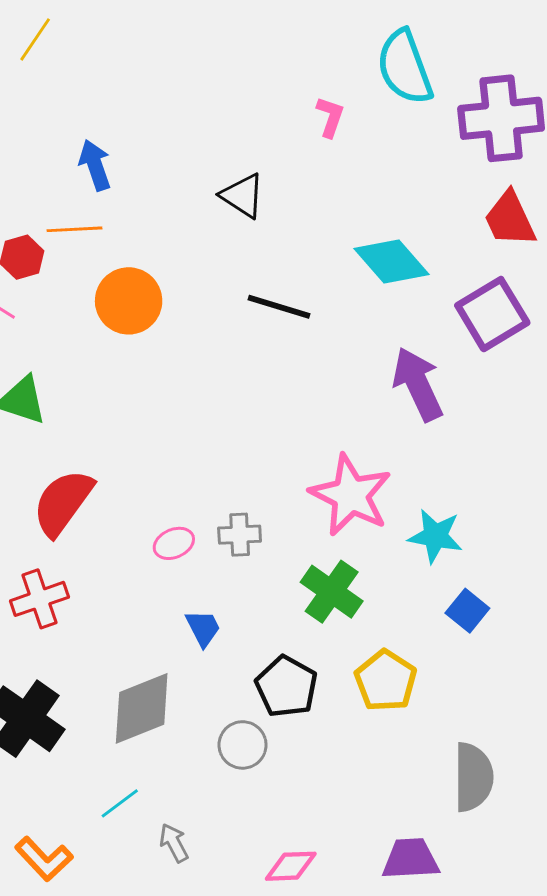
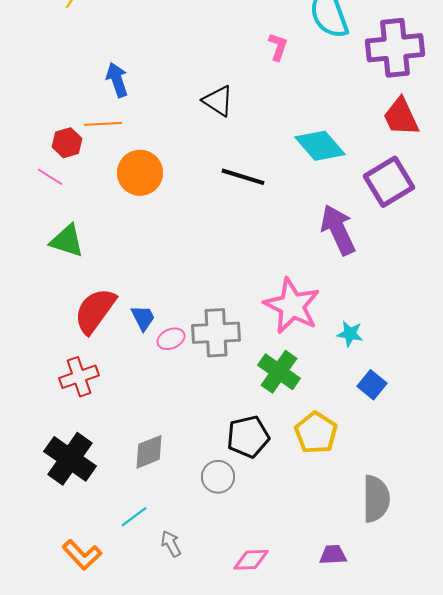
gray cross: (240, 535) -> (216, 333), size x1.6
cyan star: (435, 536) -> (350, 334), size x0.7
blue trapezoid: (203, 628) -> (143, 318), moved
black pentagon: (286, 687) -> (248, 437), turned 30
gray diamond: (142, 708) -> (149, 452), size x0.7
purple trapezoid: (410, 859) -> (333, 555), size x0.7

